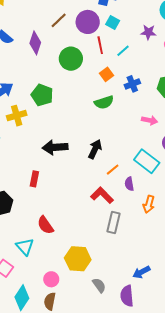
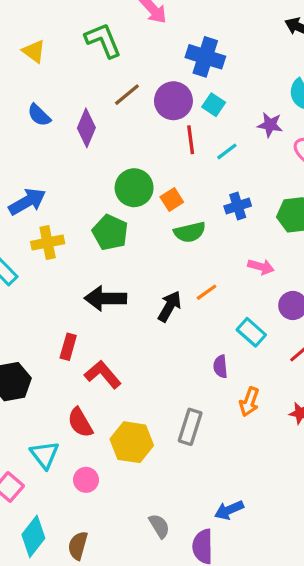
green circle: (71, 59) -> (134, 188), moved
orange square: (107, 74) -> (172, 200), moved
green pentagon: (42, 95) -> (110, 232), moved
cyan rectangle: (147, 161) -> (251, 332), size x0.7
orange line: (113, 170) -> (207, 292), moved
red L-shape: (102, 195) -> (103, 374), moved
yellow hexagon: (78, 259) -> (132, 442), moved
pink circle: (51, 279) -> (86, 480), moved

